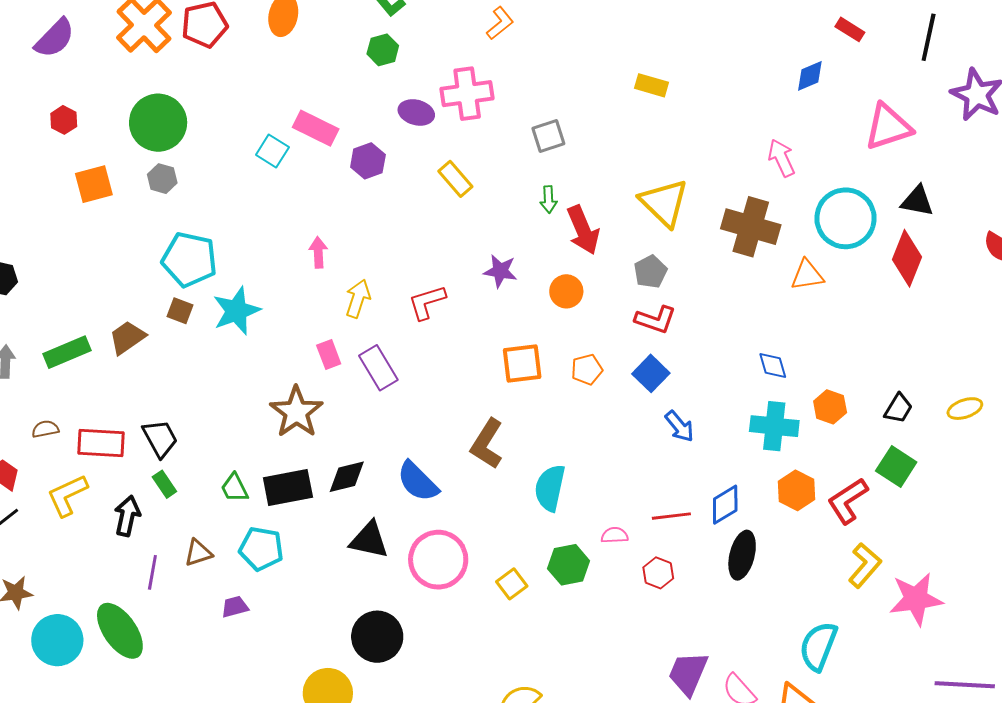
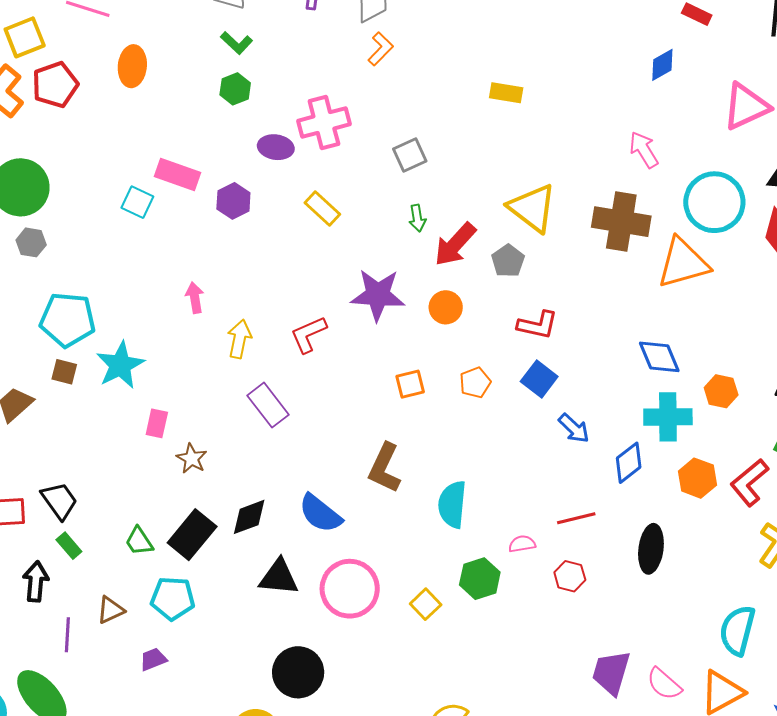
orange L-shape: (500, 23) -> (380, 49), moved
red arrow: (583, 230) -> (455, 244), turned 72
purple star: (500, 271) -> (378, 295), size x1.6
gray pentagon: (650, 272) -> (508, 261), moved
orange triangle: (807, 275) -> (683, 263), size x1.6
pink rectangle: (329, 354) -> (157, 423), moved, turned 40
orange square: (522, 363) -> (410, 384), size x0.7
blue diamond: (773, 365) -> (659, 357), size x1.4
brown star: (296, 412) -> (192, 459), size x0.6
black rectangle: (288, 487) -> (192, 535), turned -33
blue diamond: (725, 505) -> (629, 463), moved

